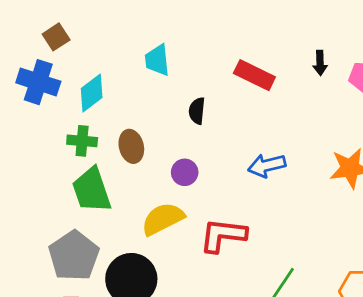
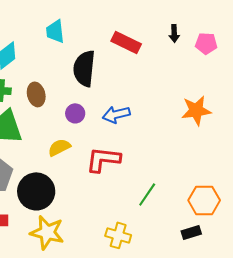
black semicircle: (197, 111) -> (84, 68), size x1.8
blue arrow: (267, 165) -> (116, 114), moved
yellow semicircle: (163, 219) -> (59, 147), size x0.7

